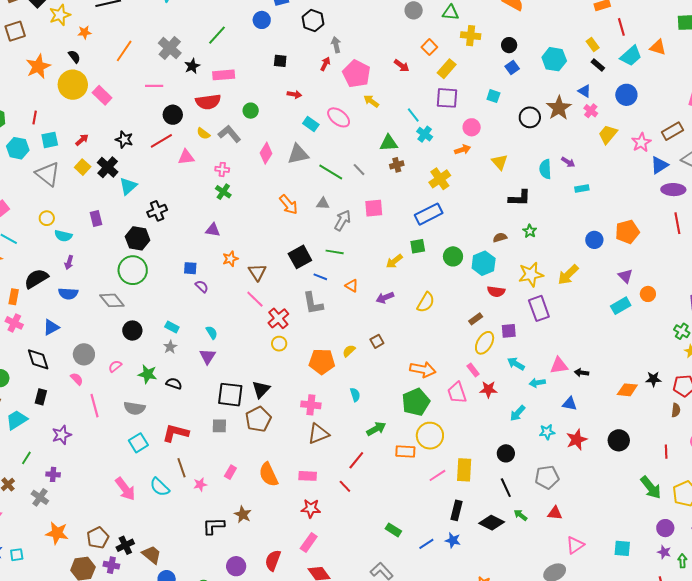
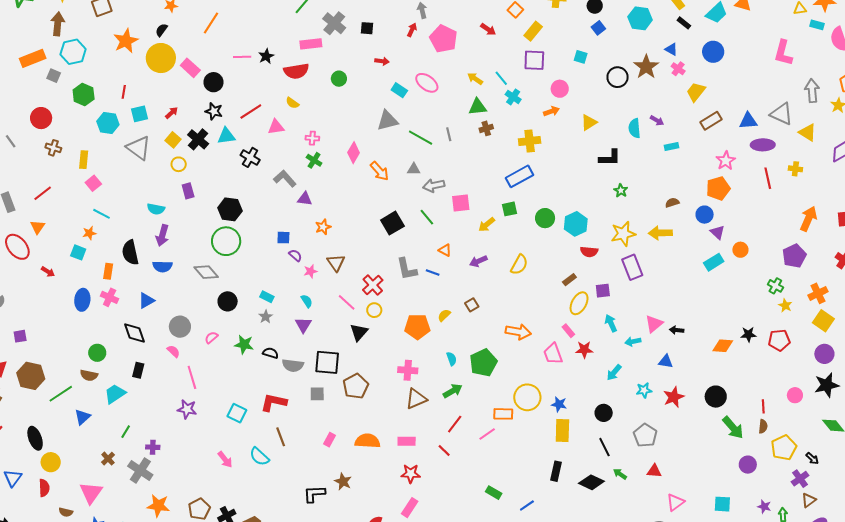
gray cross: (170, 48) -> (334, 23), moved
black semicircle: (74, 57) -> (162, 30), turned -104
black star: (192, 66) -> (266, 56), moved
yellow arrow: (371, 101) -> (475, 79), moved
black circle: (173, 115) -> (213, 82), moved
brown rectangle: (673, 131) -> (711, 121), moved
gray L-shape: (229, 134) -> (285, 179), moved
pink star: (641, 142) -> (726, 161), moved
pink diamond: (266, 153) -> (354, 153), moved
yellow triangle: (500, 162) -> (589, 123), turned 42
blue triangle: (659, 165) -> (748, 121), turned 30
gray line: (359, 170) -> (449, 134), turned 32
yellow cross: (440, 179) -> (530, 141), turned 30
cyan triangle: (128, 186) -> (226, 136), moved, turned 36
pink square: (374, 208) -> (461, 203), moved
black cross: (157, 211) -> (250, 157), moved, turned -36
yellow circle: (47, 218) -> (179, 164), moved
gray arrow: (342, 220) -> (434, 185), turned -130
brown semicircle: (500, 238) -> (672, 203), moved
blue circle: (594, 240) -> (705, 215), moved
green line: (335, 252) -> (427, 217), turned 42
purple arrow: (69, 262) -> (162, 235), size x1.5
brown triangle: (257, 272) -> (336, 263), moved
yellow arrow: (568, 275) -> (660, 233), turned 45
blue line: (320, 277) -> (433, 273), moved
black semicircle: (36, 279) -> (130, 253), turned -70
pink line: (255, 299) -> (347, 302), moved
cyan arrow: (516, 364) -> (611, 323), turned 36
pink triangle: (559, 366) -> (654, 324), turned -30
black triangle: (261, 389) -> (359, 332), moved
green pentagon: (416, 402) -> (483, 363), moved
gray semicircle: (134, 408) -> (293, 365), moved
brown semicircle: (676, 410) -> (763, 426), moved
green arrow: (376, 429) -> (453, 391), moved
purple star: (62, 435) -> (187, 409), moved, turned 30
cyan square: (138, 443) -> (237, 413), turned -30
orange semicircle: (268, 475) -> (367, 441), turned 120
pink line: (437, 475) -> (487, 434), moved
gray pentagon: (547, 477) -> (645, 435), turned -30
pink star: (200, 485) -> (310, 271), moved
green arrow: (651, 487) -> (733, 428), moved
pink arrow: (125, 489) -> (225, 460), size x0.7
gray cross: (40, 497) -> (140, 471), size x1.4
purple circle: (665, 528) -> (748, 465), moved
blue star: (453, 540) -> (559, 404), moved

